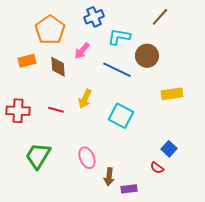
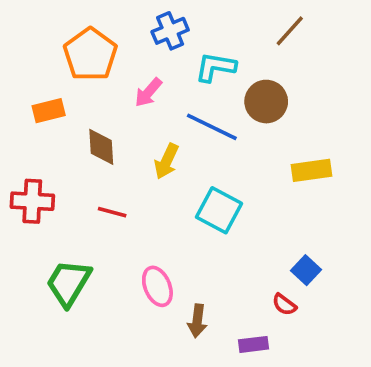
brown diamond: (58, 67) -> (101, 147), moved
yellow arrow: (85, 99) -> (166, 161), moved
red line: (56, 110) -> (112, 212), moved
purple rectangle: (129, 189) -> (253, 344), moved

